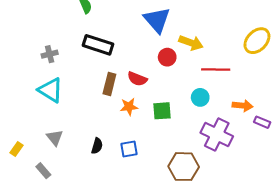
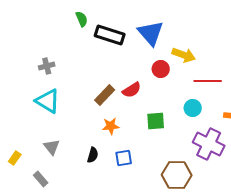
black rectangle: (98, 45) -> (110, 35), moved
red semicircle: (137, 79) -> (132, 90), turned -54
brown rectangle: (109, 84) -> (105, 95), turned 30
orange star: (129, 107) -> (111, 126), moved

